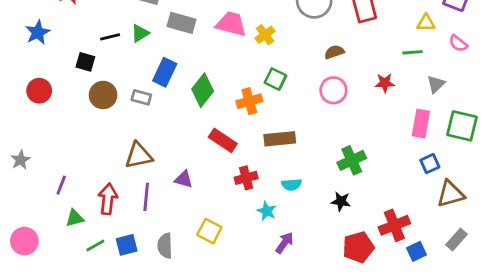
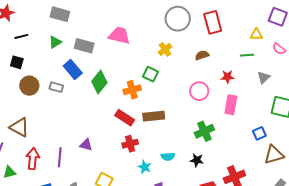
gray rectangle: (181, 23) -> (84, 46), moved
yellow cross: (265, 35) -> (165, 49), moved
black line: (110, 37) -> (21, 36), moved
brown semicircle: (334, 52) -> (202, 55), moved
blue rectangle: (165, 72) -> (73, 69), turned -66
pink circle: (333, 90) -> (199, 91), moved
pink rectangle: (421, 124) -> (231, 105), moved
red rectangle: (223, 140) -> (125, 118), moved
brown triangle: (139, 156) -> (19, 127), moved, turned 40
cyan semicircle: (292, 185) -> (168, 156), moved

